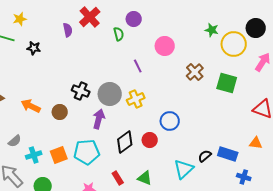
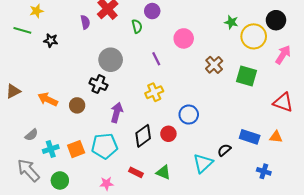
gray circle: (110, 94) -> (111, 60), moved
blue rectangle: (228, 154) -> (250, 137), moved
red rectangle: (118, 178) -> (136, 172), turned -32

